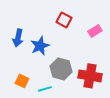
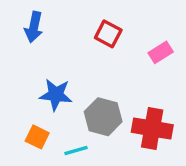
blue arrow: (18, 38) -> (34, 27), moved
blue star: (40, 46) -> (56, 95), moved, turned 30

